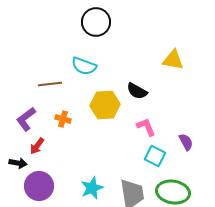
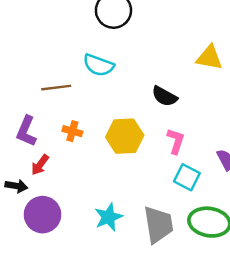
yellow hexagon: (105, 105) -> (125, 136), moved
purple L-shape: (26, 119) -> (26, 131), turned -30
pink L-shape: (146, 127) -> (176, 141), turned 40

